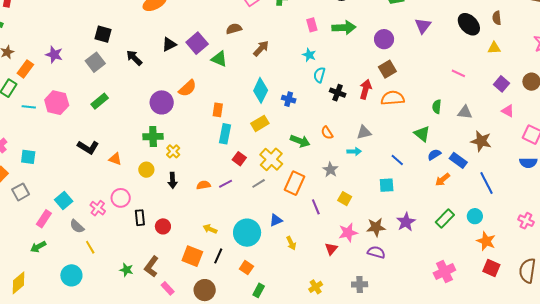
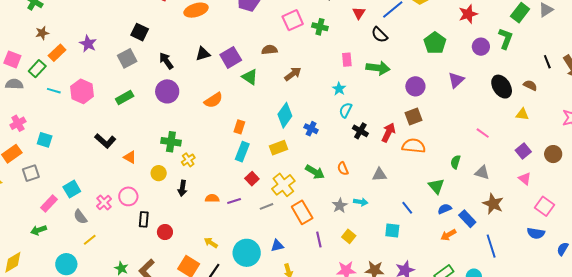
brown semicircle: (497, 18) -> (530, 85), turned 112
purple circle: (162, 102) -> (167, 91), moved
cyan arrow: (354, 151) -> (361, 202), moved
orange rectangle: (295, 183) -> (302, 212), turned -65
yellow line: (90, 247) -> (90, 240), turned 72

